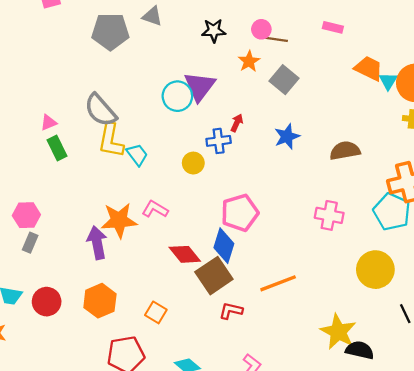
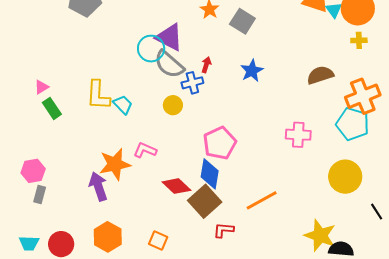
purple triangle: (200, 86) -> (169, 37), turned -32
gray semicircle: (100, 110) -> (169, 64), moved
brown semicircle: (345, 151) -> (320, 75), moved

